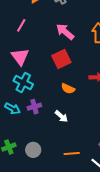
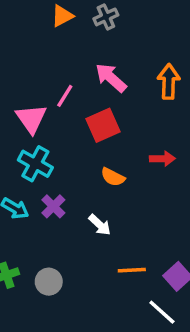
pink line: (21, 25) -> (65, 96), moved
purple cross: (34, 107) -> (53, 206), turned -32
orange line: (72, 154) -> (132, 270), moved

